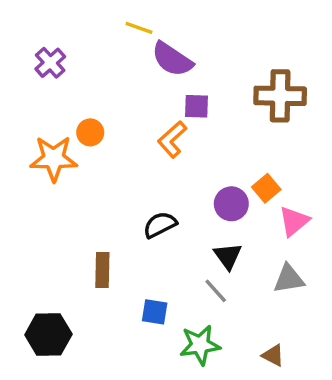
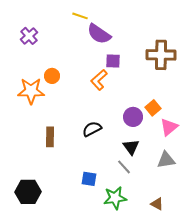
brown rectangle: (102, 270) -> (50, 137), moved

